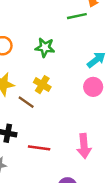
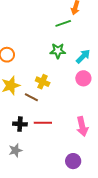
green star: (45, 47) -> (58, 51), moved
red line: (39, 148) -> (43, 123), moved

